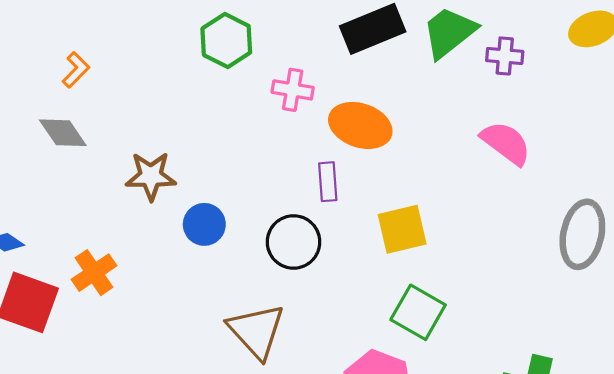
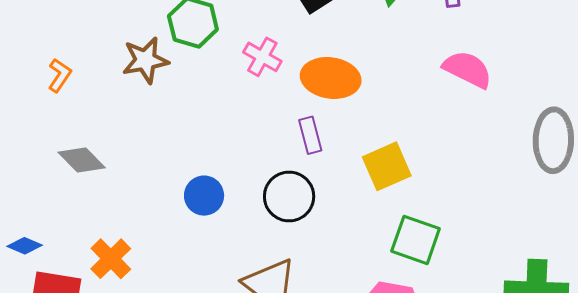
pink cross: (293, 90) -> (262, 57), turned 30
gray diamond: (63, 133) -> (82, 160), moved
brown star: (151, 176) -> (145, 60), moved

